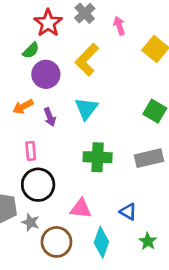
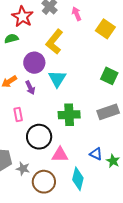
green semicircle: (31, 50) -> (11, 39), turned -144
purple circle: (46, 74) -> (34, 63), moved
black circle: (38, 185) -> (39, 137), moved
green star: (148, 241) -> (113, 161), moved

